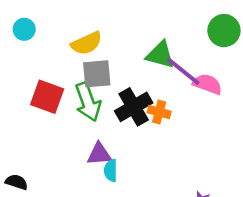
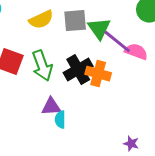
green triangle: (160, 55) -> (99, 29), turned 40
gray square: (97, 74) -> (75, 21), moved
orange cross: (159, 112) -> (98, 74), size x1.4

